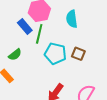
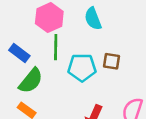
blue rectangle: (25, 26) -> (19, 53), moved
green semicircle: (15, 55) -> (31, 81), size x1.5

